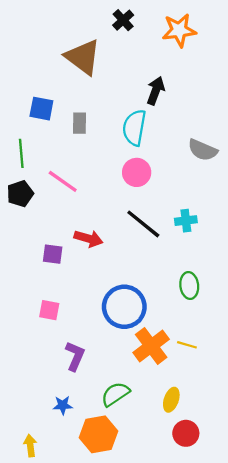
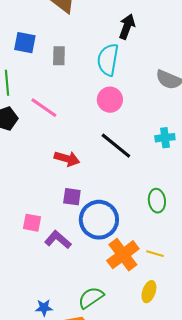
cyan cross: (186, 221) -> (165, 138), moved
purple square: (53, 254) -> (72, 197), moved
purple L-shape: (75, 356) -> (58, 240), moved, turned -72
yellow ellipse: (171, 400) -> (149, 292), moved

